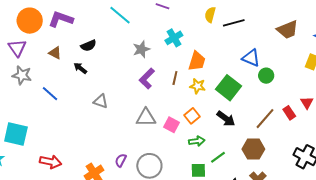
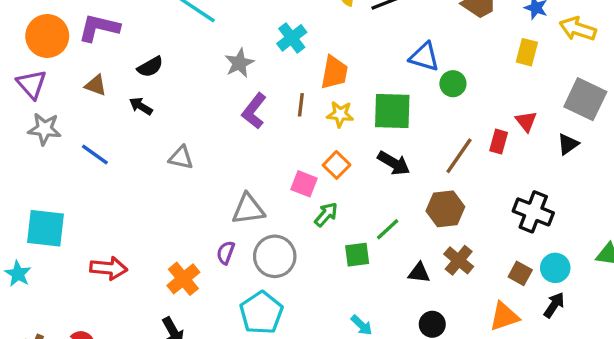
green square: (229, 88) -> (392, 111), turned -30
red rectangle: (289, 113) -> (499, 142), turned 56
gray triangle: (146, 118) -> (248, 209), moved
green arrow: (197, 141) -> (326, 214), moved, turned -35

